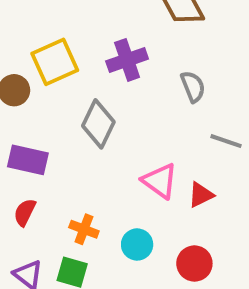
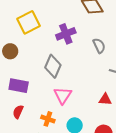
yellow square: (55, 62) -> (29, 22), moved
pink triangle: (160, 181) -> (63, 95), moved, turned 30
red triangle: (201, 195) -> (105, 99), turned 32

